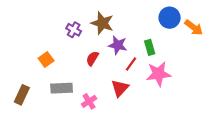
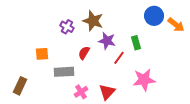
orange square: (46, 60) -> (42, 54), turned 32
pink star: (158, 74) -> (144, 80), moved
gray rectangle: (62, 88) -> (64, 72), moved
red triangle: (120, 88) -> (107, 92), moved

